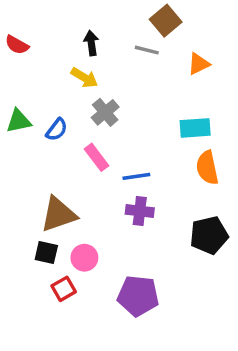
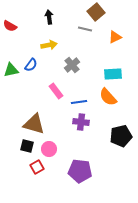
black arrow: (91, 43) -> (49, 17), moved
yellow arrow: (84, 78) -> (49, 45), turned -42
gray cross: (105, 112) -> (72, 65), moved
blue semicircle: (57, 130) -> (31, 65), moved
orange semicircle: (207, 168) -> (108, 97), moved, turned -30
brown triangle: (58, 214) -> (34, 124), turned 35

